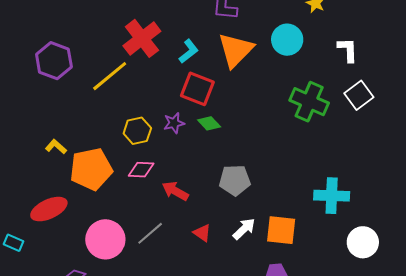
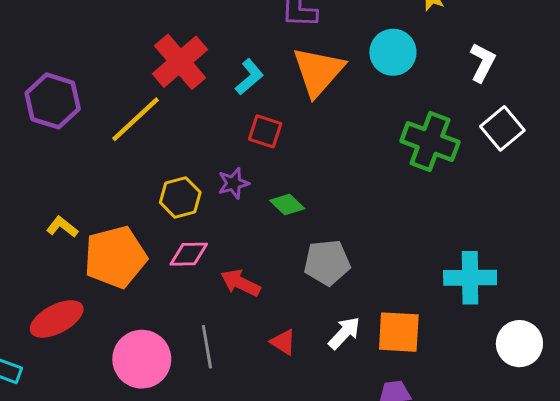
white L-shape: (348, 50) -> (483, 62), turned 32
red square: (197, 89) -> (265, 131), size x0.7
green diamond: (209, 123) -> (287, 204), moved
gray line: (150, 233) -> (207, 347), turned -56

